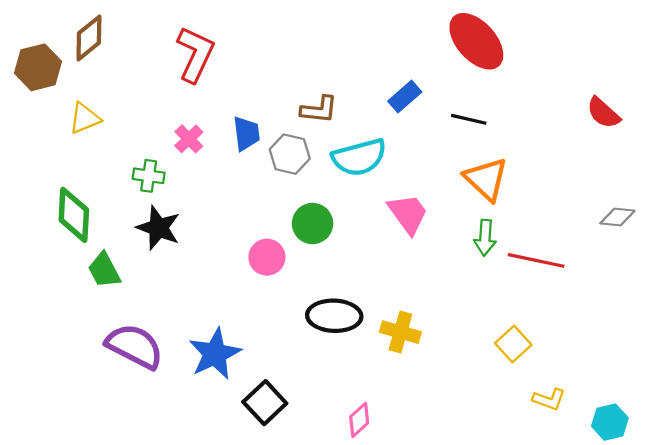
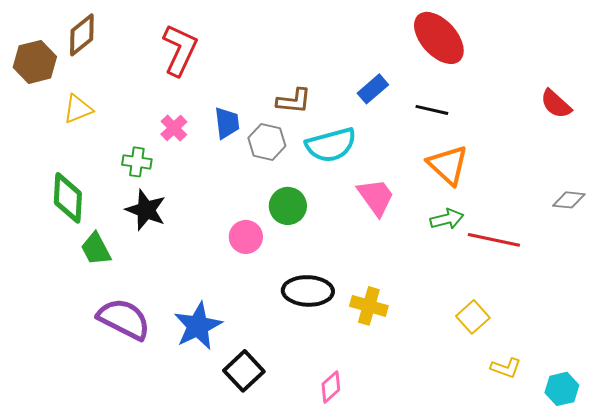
green arrow: (485, 238) -> (447, 219), turned -108

